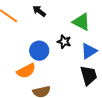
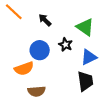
black arrow: (39, 11) -> (45, 20), moved

